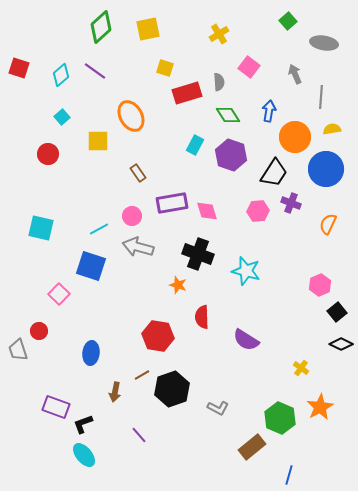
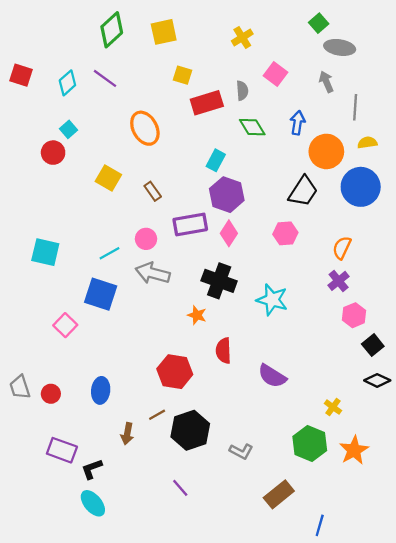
gray ellipse: (324, 43) -> (340, 47), moved
yellow square: (98, 141) -> (108, 178), moved, turned 30
red circle: (48, 154) -> (53, 153), moved
purple hexagon: (231, 155) -> (227, 195), moved
purple cross: (291, 203) -> (339, 281), moved, turned 30
pink diamond: (207, 211) -> (229, 233), turned 50
orange semicircle: (328, 224) -> (342, 248), moved
red circle: (39, 331) -> (51, 394), moved
green hexagon: (280, 418) -> (310, 444), moved
purple line: (139, 435) -> (180, 488), moved

